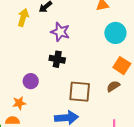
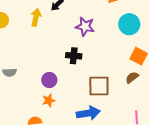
purple star: (60, 32) -> (85, 26), moved
orange star: (19, 103) -> (49, 100), moved

